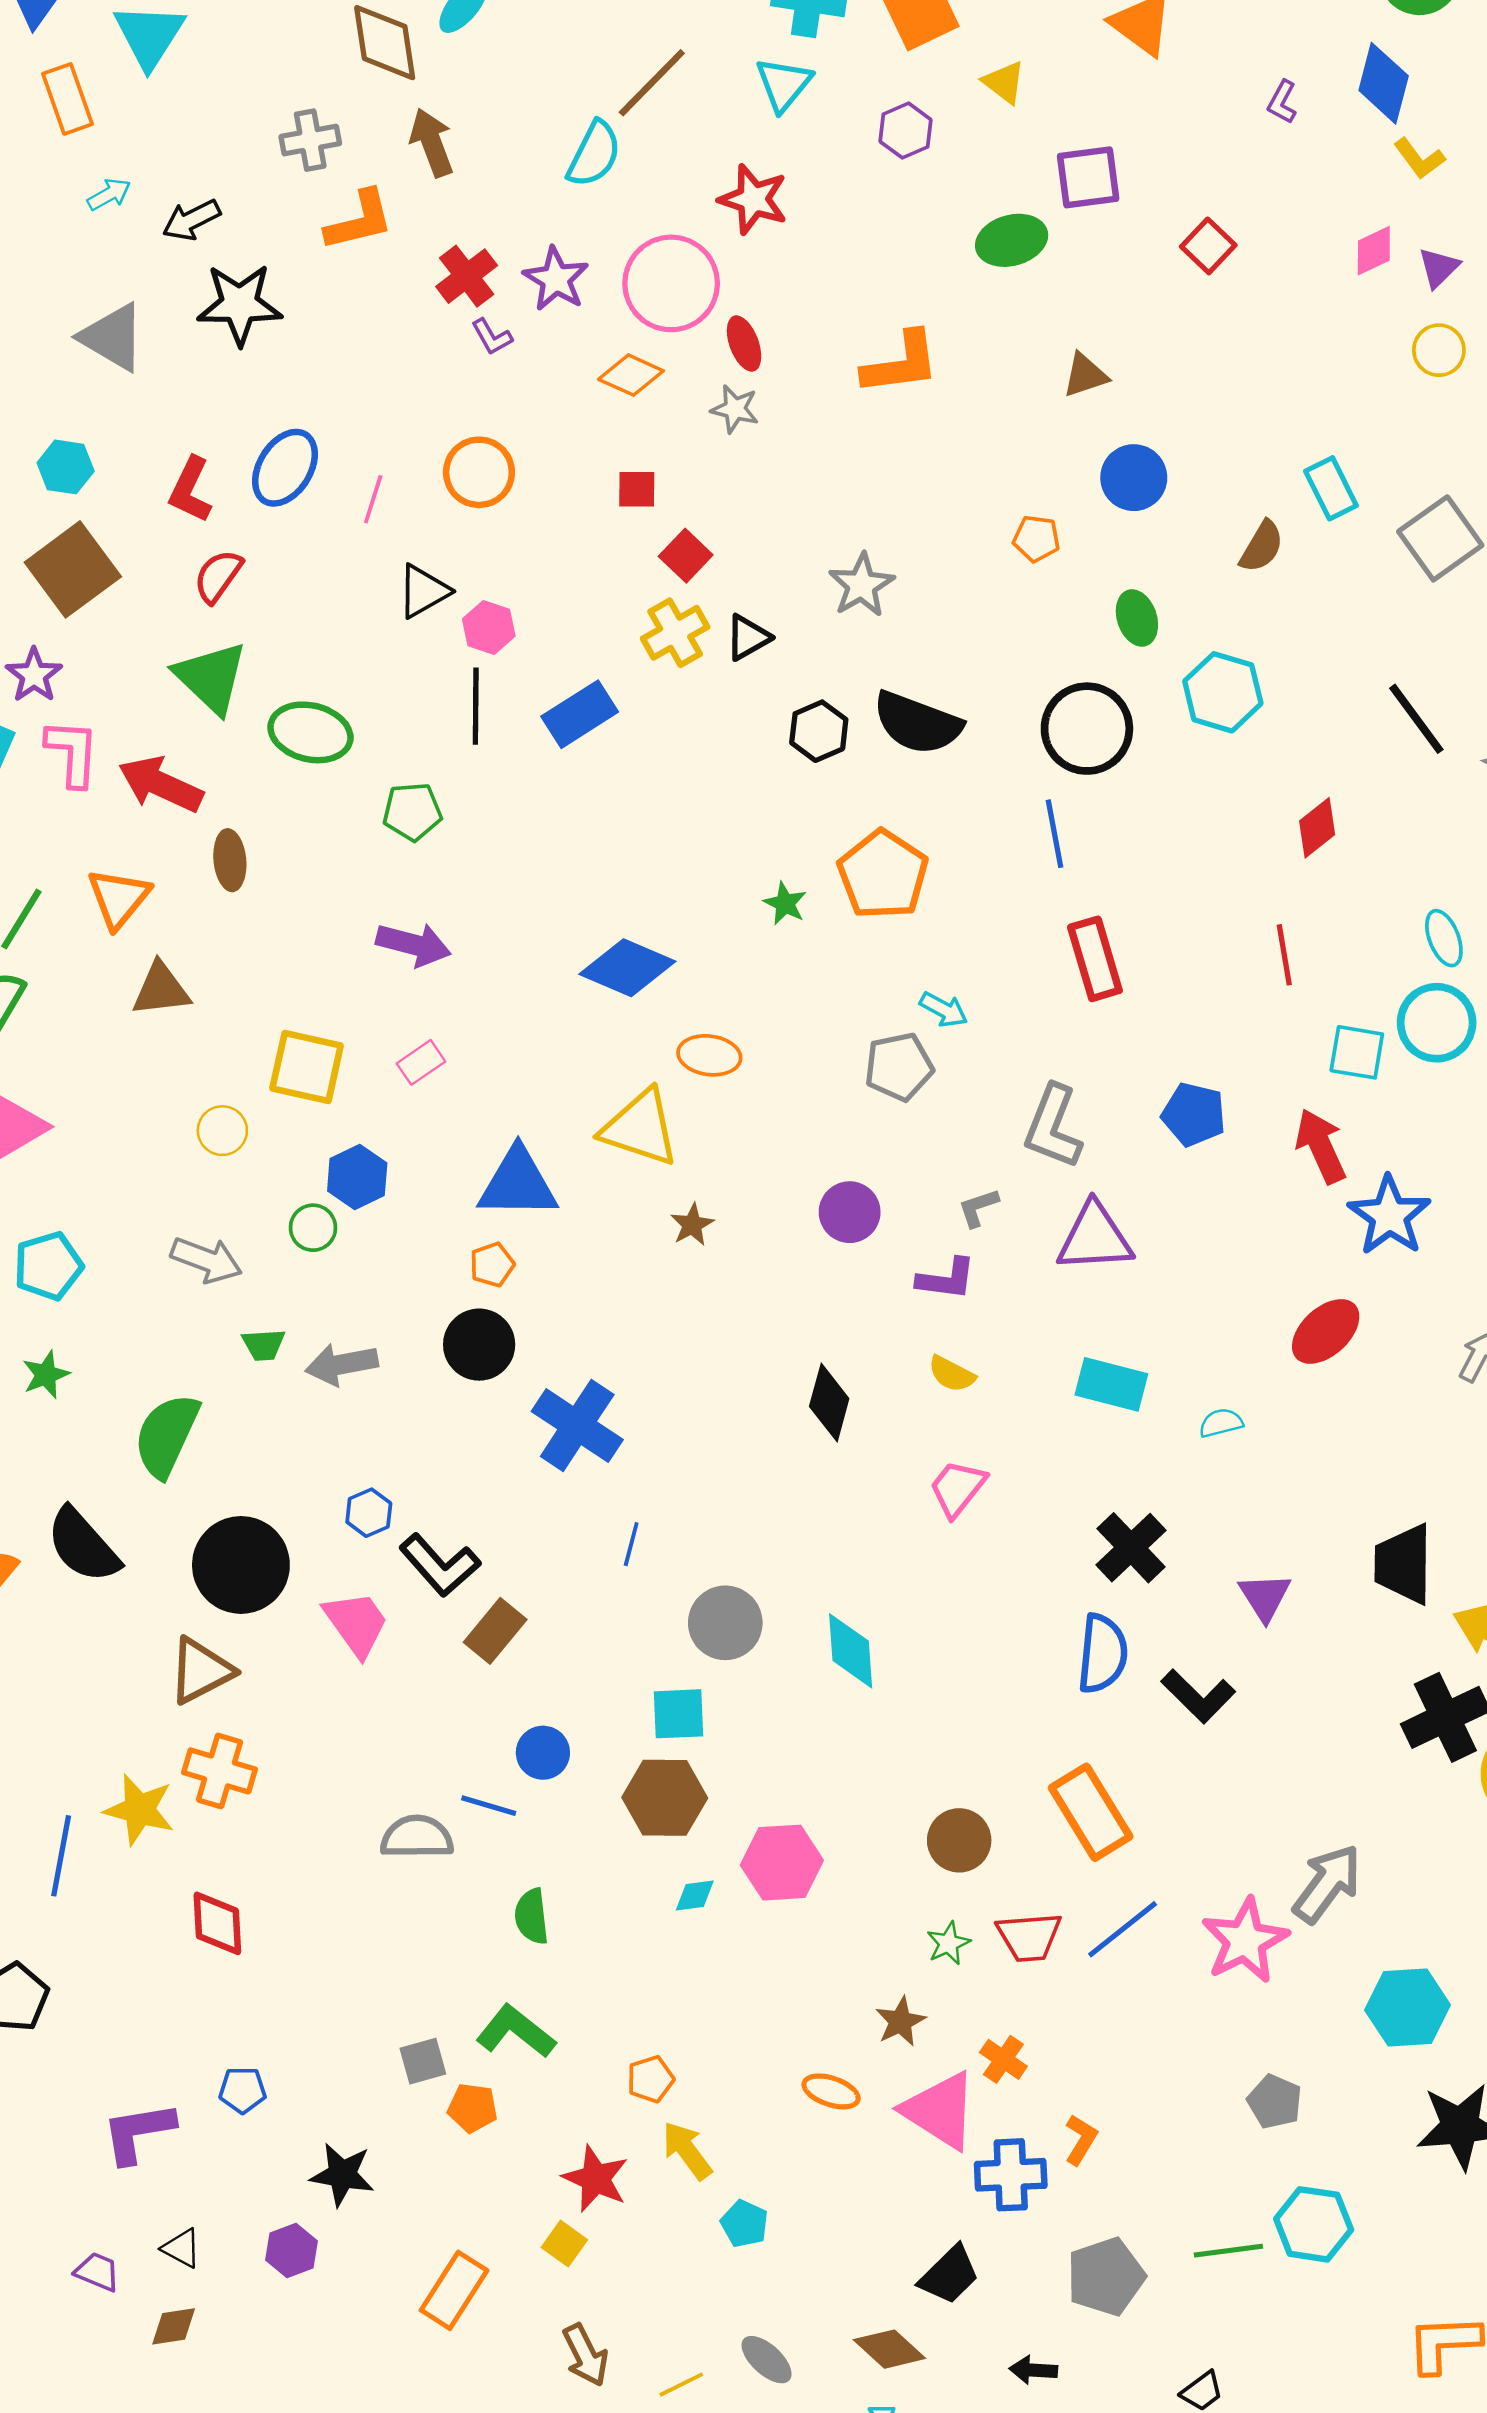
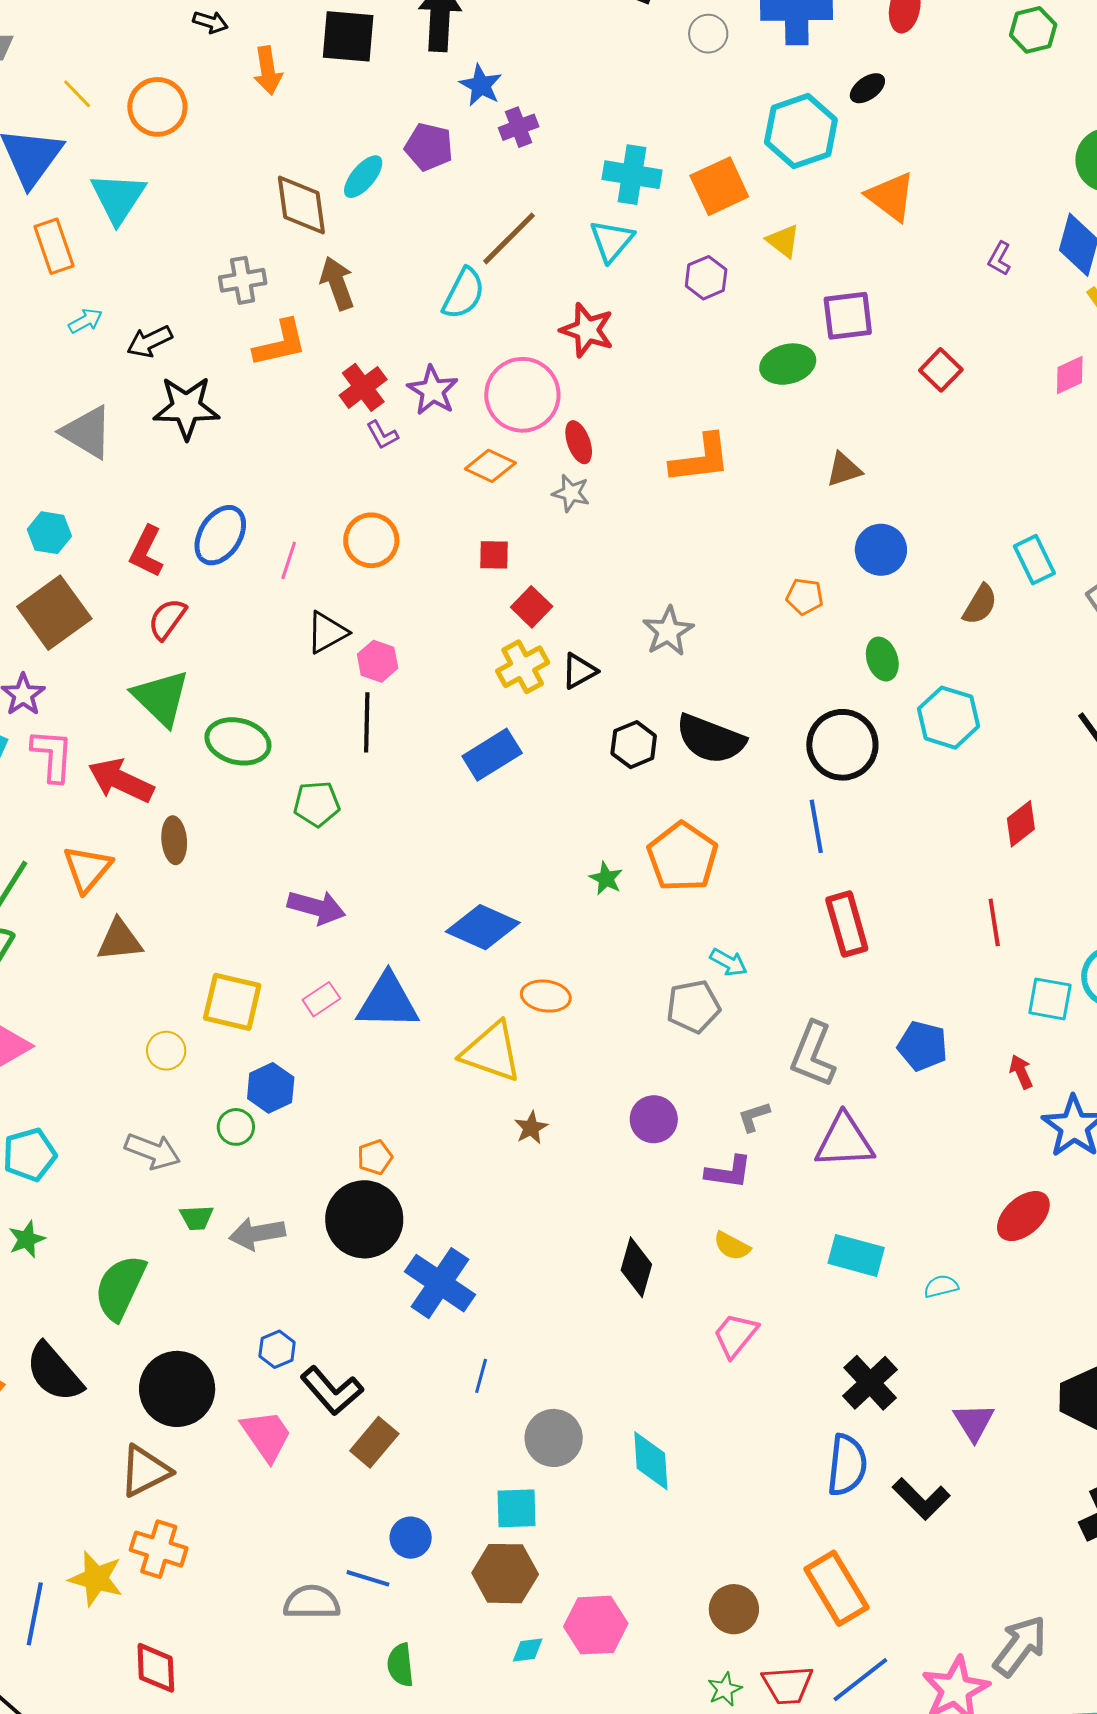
blue rectangle: (580, 714) -> (492, 755), moved
red arrow: (1321, 1146) -> (1021, 1072), size x0.6
blue triangle: (518, 1183) -> (388, 1002), moved
black circle: (479, 1345) -> (364, 1219), size x1.4

